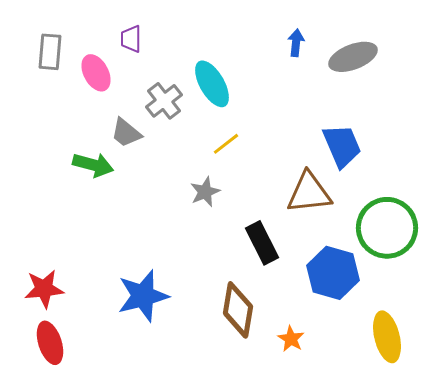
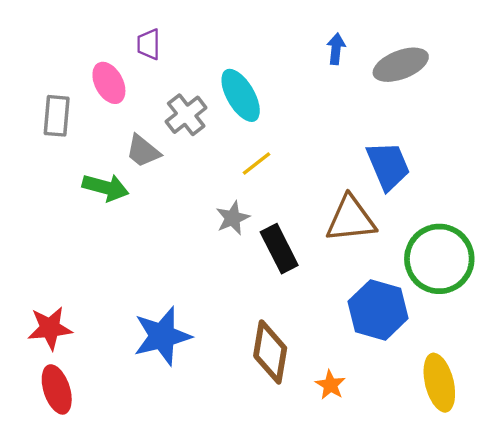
gray rectangle: (50, 52) -> (57, 116), moved
black rectangle: (262, 243) -> (279, 249), moved

